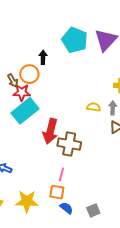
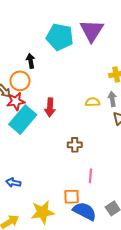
red arrow: (50, 131) -> (50, 107), moved, size x0.7
brown cross: (69, 144) -> (75, 145), size x0.6
pink line: (61, 174) -> (90, 176), moved
blue semicircle: (66, 208) -> (85, 211), size x1.6

